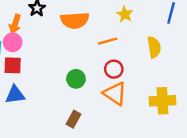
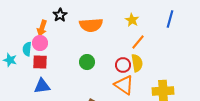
orange line: (108, 41) -> (138, 42), moved, turned -35
yellow semicircle: (154, 47) -> (137, 63), moved
green circle: (76, 79) -> (87, 62), moved

